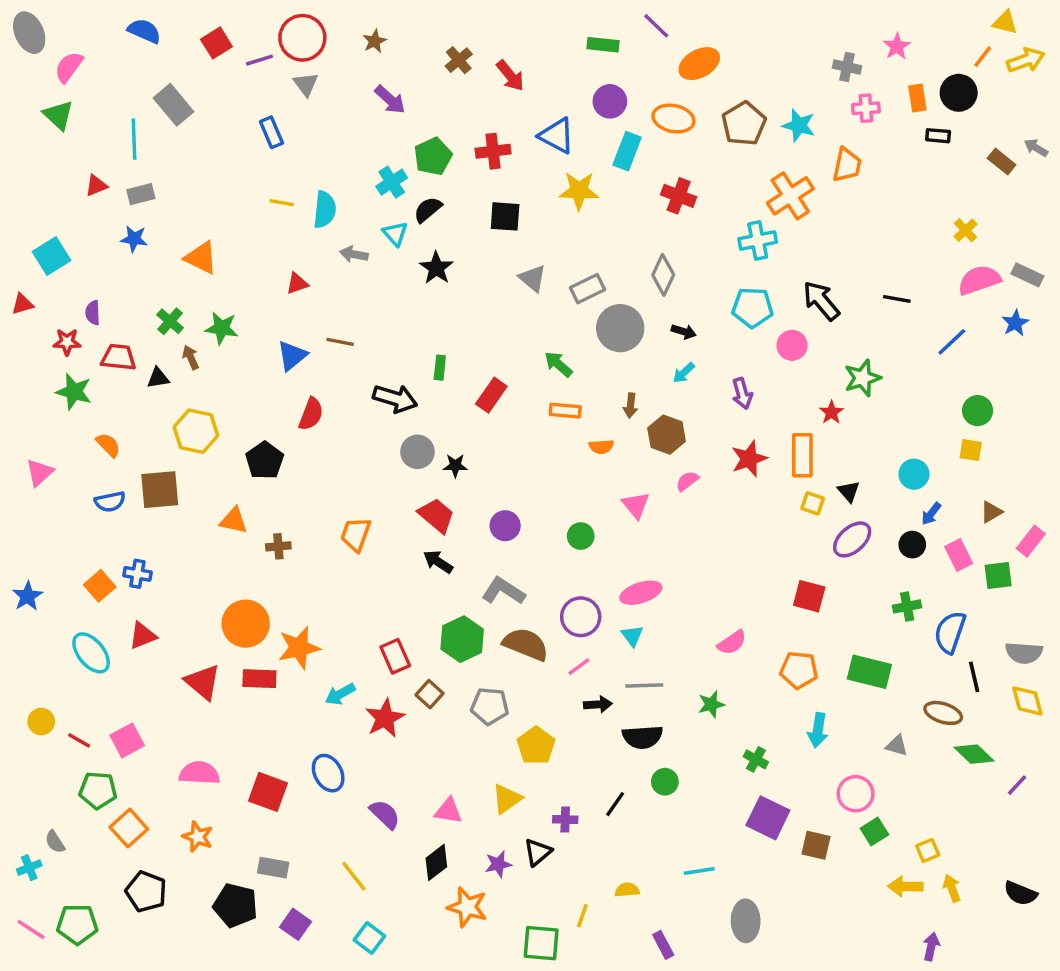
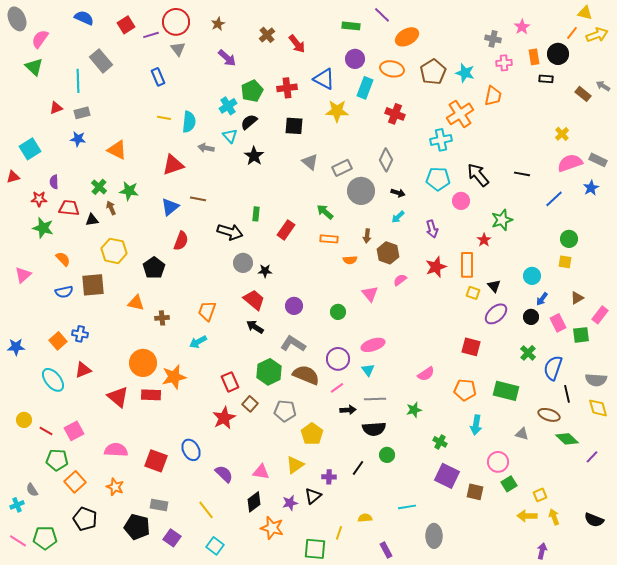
red triangle: (297, 283) -> (173, 165), size x1.6
blue star: (27, 596) -> (16, 347), turned 30
green cross: (907, 606) -> (528, 353), turned -35
cyan arrow: (340, 694) -> (198, 342), moved

